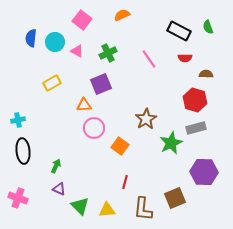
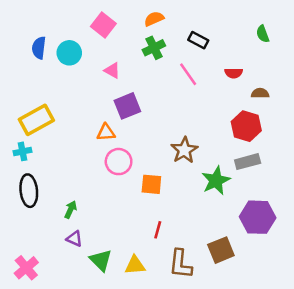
black rectangle: (179, 31) -> (198, 40), moved, size x0.7
pink triangle: (77, 51) -> (112, 71), moved
green cross: (108, 53) -> (154, 48), moved
yellow rectangle: (52, 83) -> (36, 120), moved, size x1.5
orange square: (120, 146) -> (151, 184), turned -30
pink cross: (18, 198) -> (26, 268), moved, turned 30

